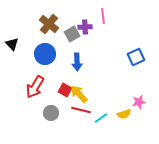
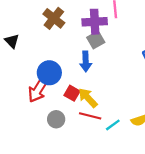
purple cross: (85, 27) -> (95, 22), size x1.5
gray square: (72, 34) -> (96, 40), moved
blue circle: (45, 54) -> (49, 73), moved

